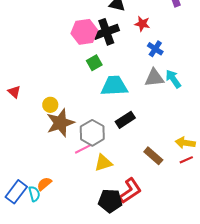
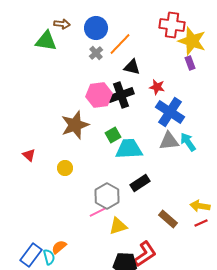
blue cross: (155, 49) -> (170, 112), size x1.8
green square: (94, 63) -> (113, 135), moved
brown star: (60, 123) -> (75, 125), moved

